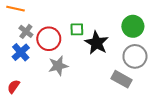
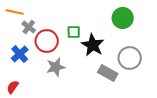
green circle: (133, 26) -> (123, 18), moved
gray cross: (26, 31) -> (29, 27), moved
gray rectangle: (121, 79) -> (108, 73), moved

